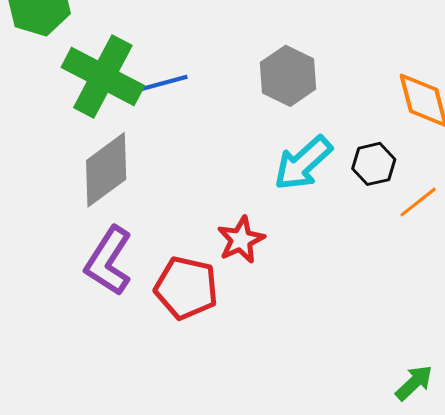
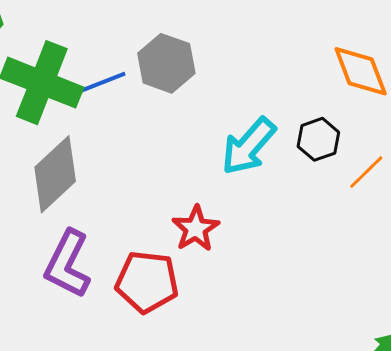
gray hexagon: (288, 76) -> (166, 63), moved

